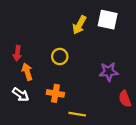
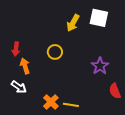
purple star: (109, 72) -> (100, 66), turned -30
orange cross: (55, 93) -> (51, 102), moved, turned 35

